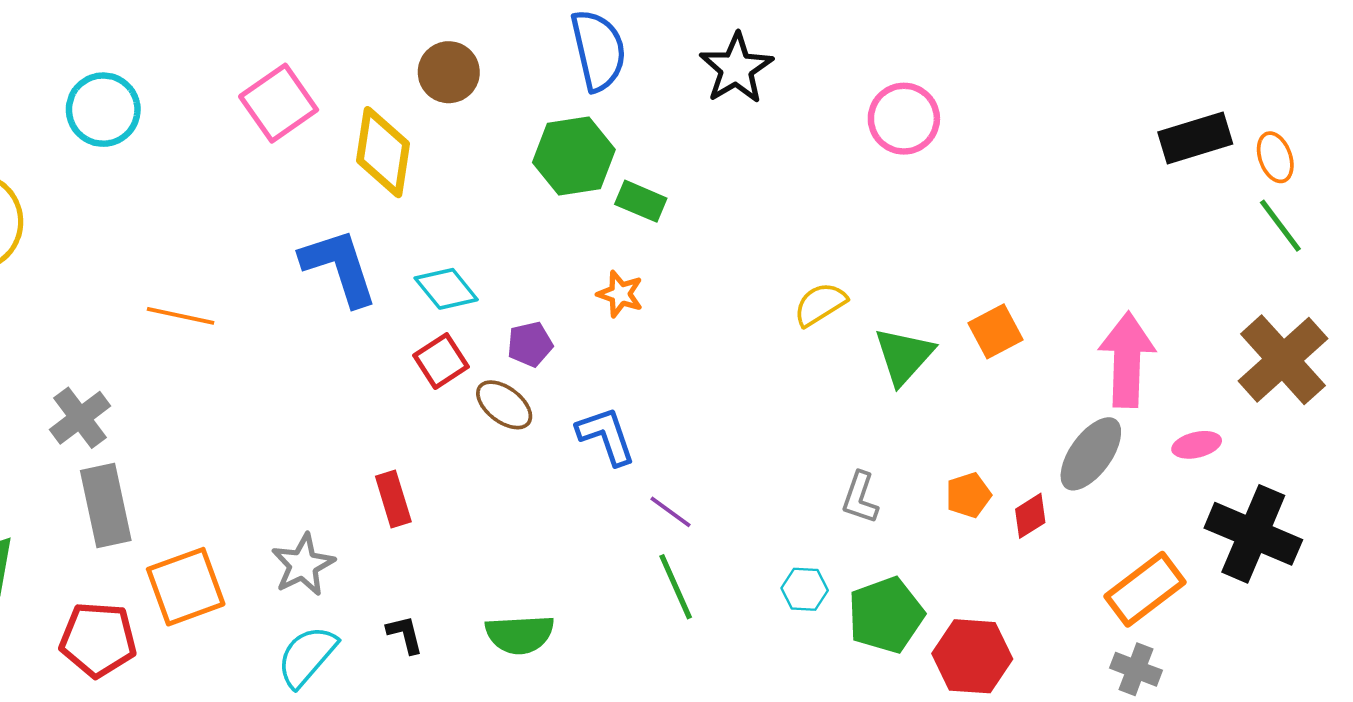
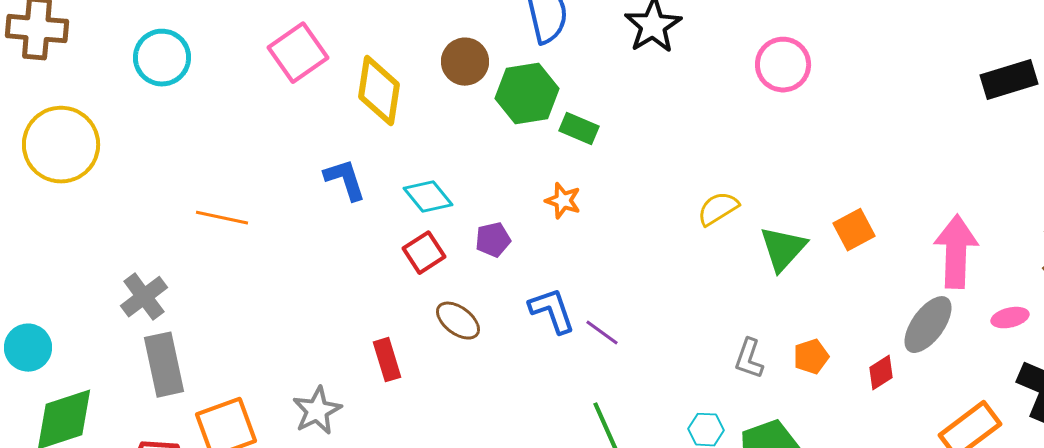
brown circle: (449, 72) -> (465, 62), moved
blue L-shape: (339, 267) -> (345, 180), size x0.7
brown ellipse: (504, 405) -> (458, 321), moved
orange pentagon: (968, 495) -> (811, 357), moved
purple line: (671, 512) -> (602, 333), moved

